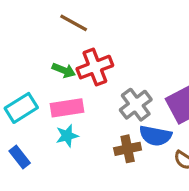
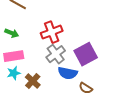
red cross: (95, 67) -> (52, 32), moved
brown cross: (128, 149) -> (33, 81), moved, turned -35

